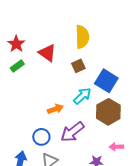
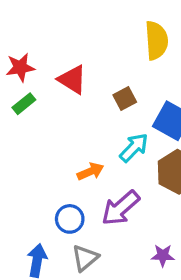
yellow semicircle: (82, 37) -> (156, 40), moved
red star: (16, 44) -> (20, 67), turned 30

